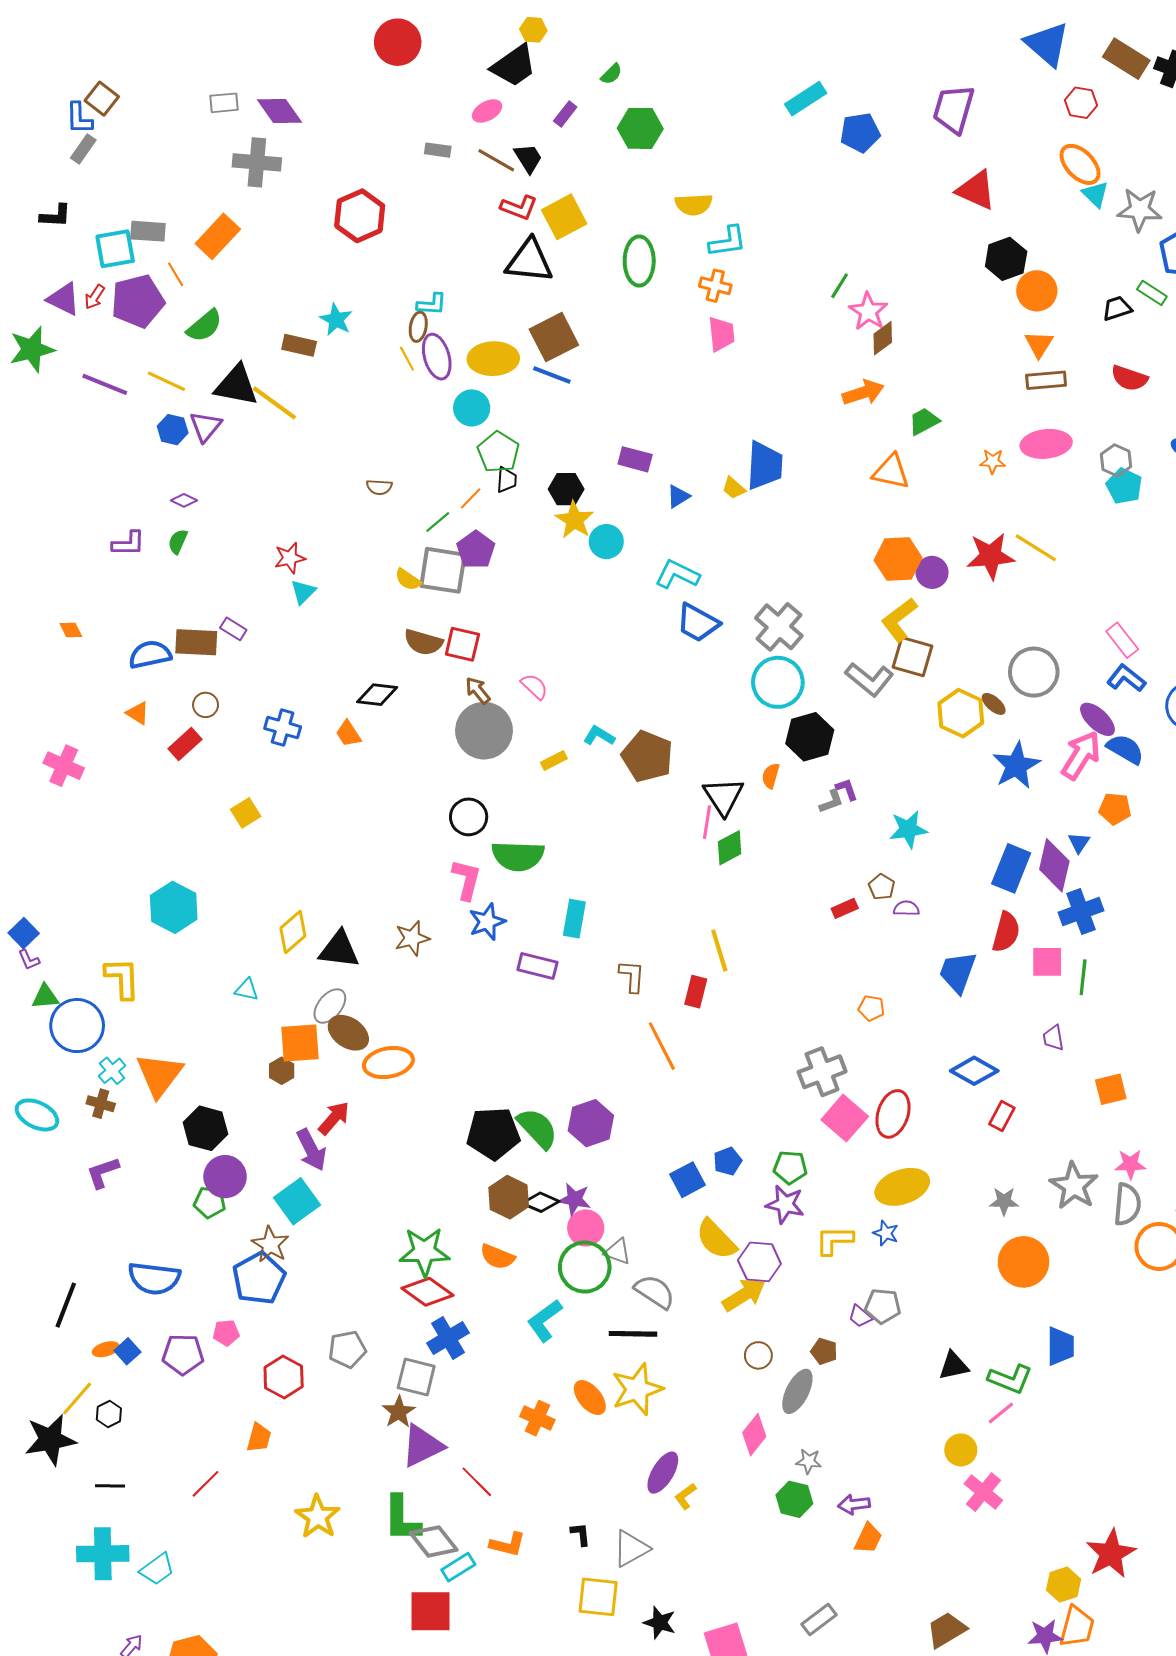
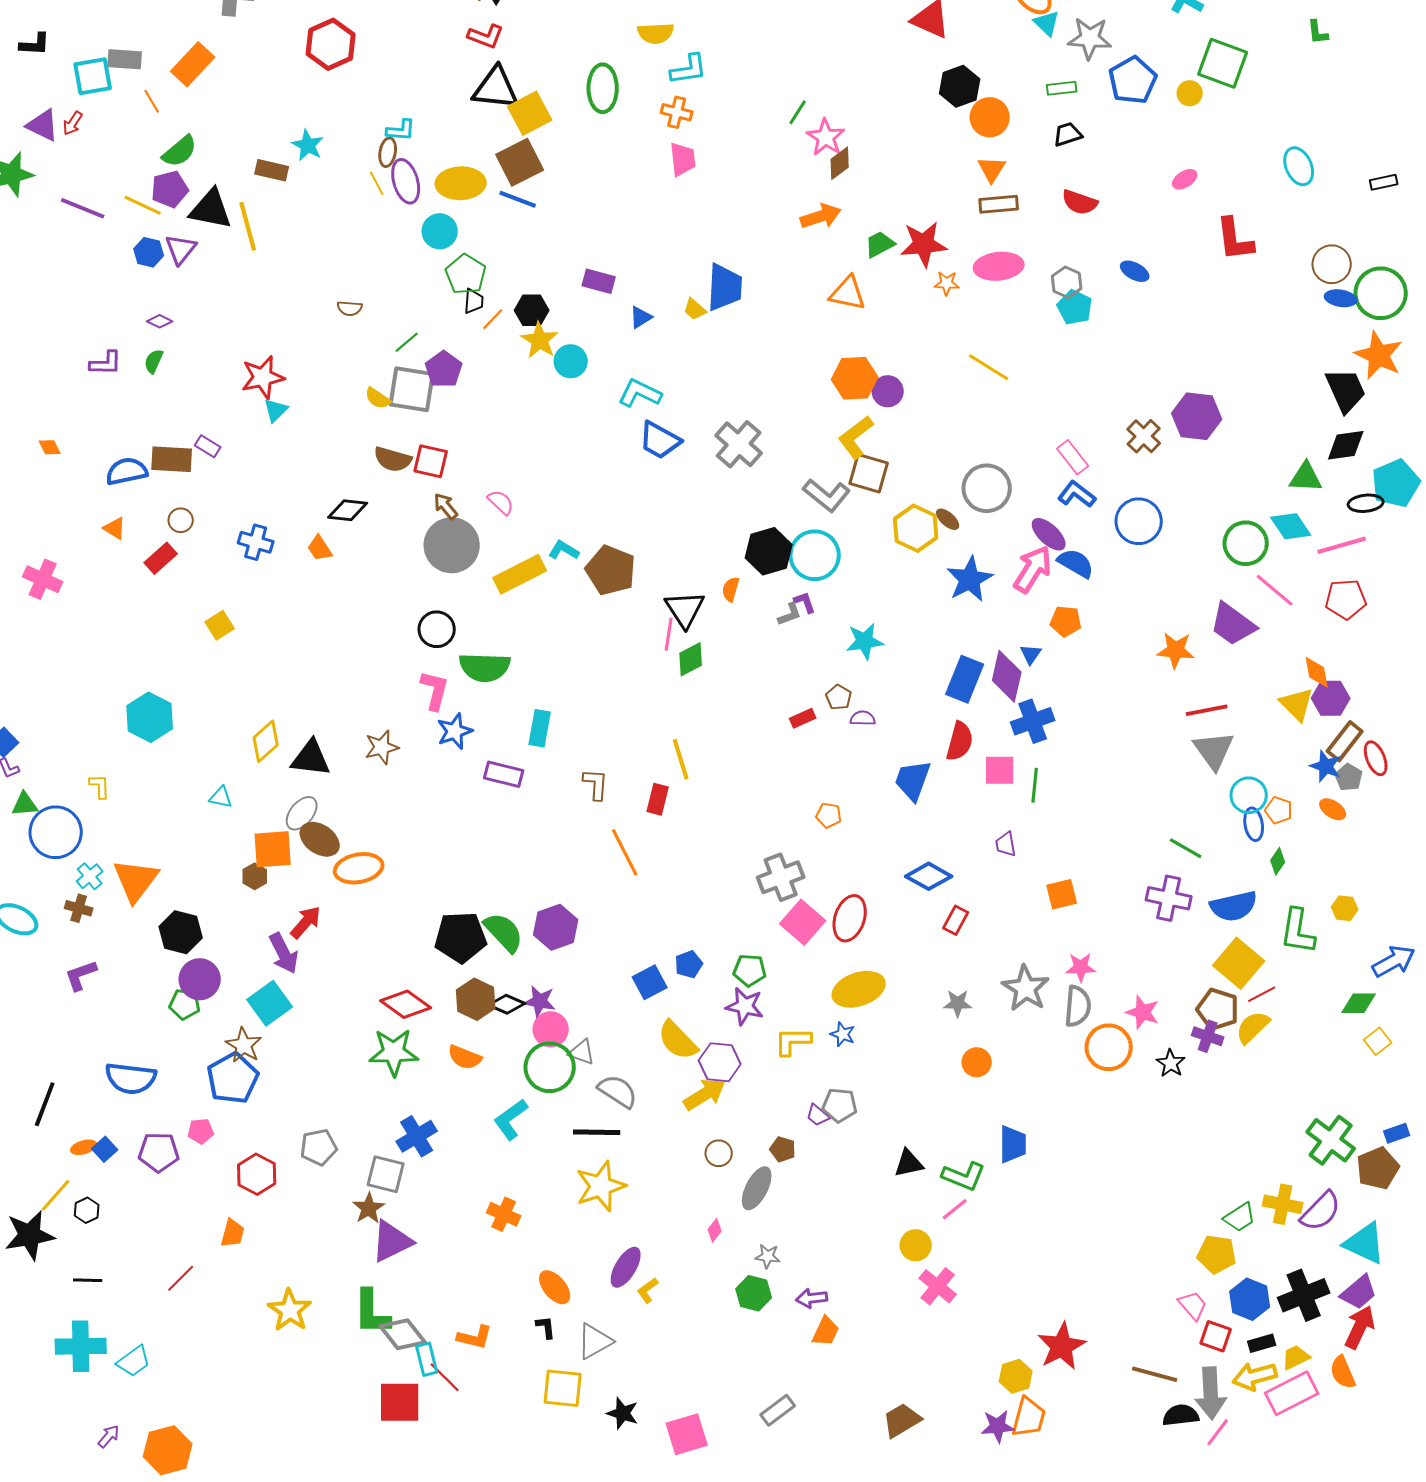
yellow square: (564, 217) -> (530, 113), moved
green rectangle: (1152, 293) -> (1062, 88), moved, turned -40
purple pentagon: (138, 301) -> (170, 189), moved, size x0.7
yellow line: (274, 403) -> (248, 226), turned 39
orange line: (471, 498) -> (493, 319), moved
red star: (991, 556) -> (924, 244), moved
red star: (290, 558) -> (263, 377), size x1.4
cyan circle: (778, 682) -> (815, 555), moved
yellow rectangle: (554, 760) -> (520, 574), size x2.0
yellow L-shape: (122, 978) -> (100, 786), size x0.6
orange circle: (1023, 1262) -> (977, 1062), size x0.6
red diamond: (427, 1292) -> (406, 1004), moved
orange ellipse: (590, 1398) -> (555, 1287), moved
pink diamond: (754, 1435) -> (715, 1230), size x0.6
red line: (477, 1482) -> (445, 1377), moved
cyan rectangle: (458, 1567) -> (427, 1359), turned -72

